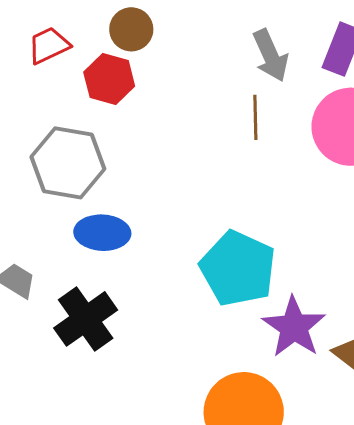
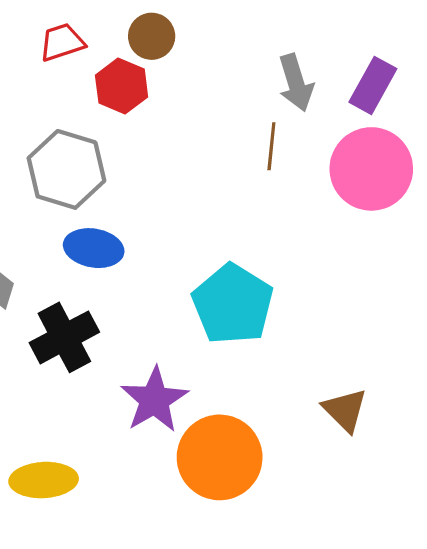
purple star: (294, 327) -> (154, 400), moved

